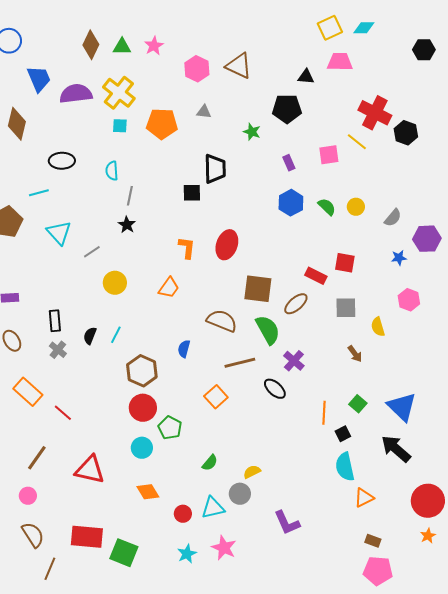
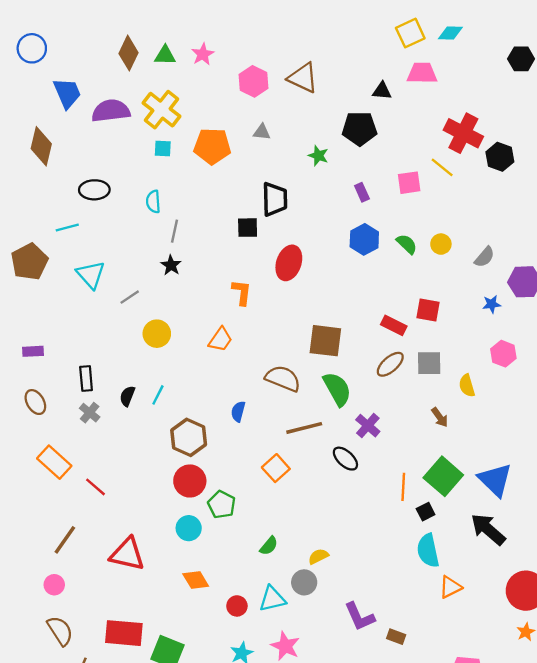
red ellipse: (227, 245) -> (289, 263), moved
brown ellipse: (296, 304) -> (390, 364), moved
green square: (358, 404) -> (443, 476), size x1.8
brown rectangle: (373, 541) -> (396, 637), moved

